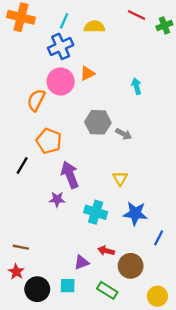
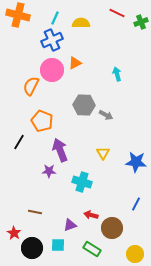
blue star: (135, 213) -> (136, 162), moved
brown line: (21, 247) -> (35, 212), moved

